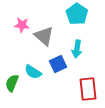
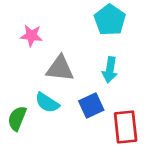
gray triangle: (44, 36) -> (60, 68), moved, turned -35
blue square: (58, 64) -> (91, 106), moved

